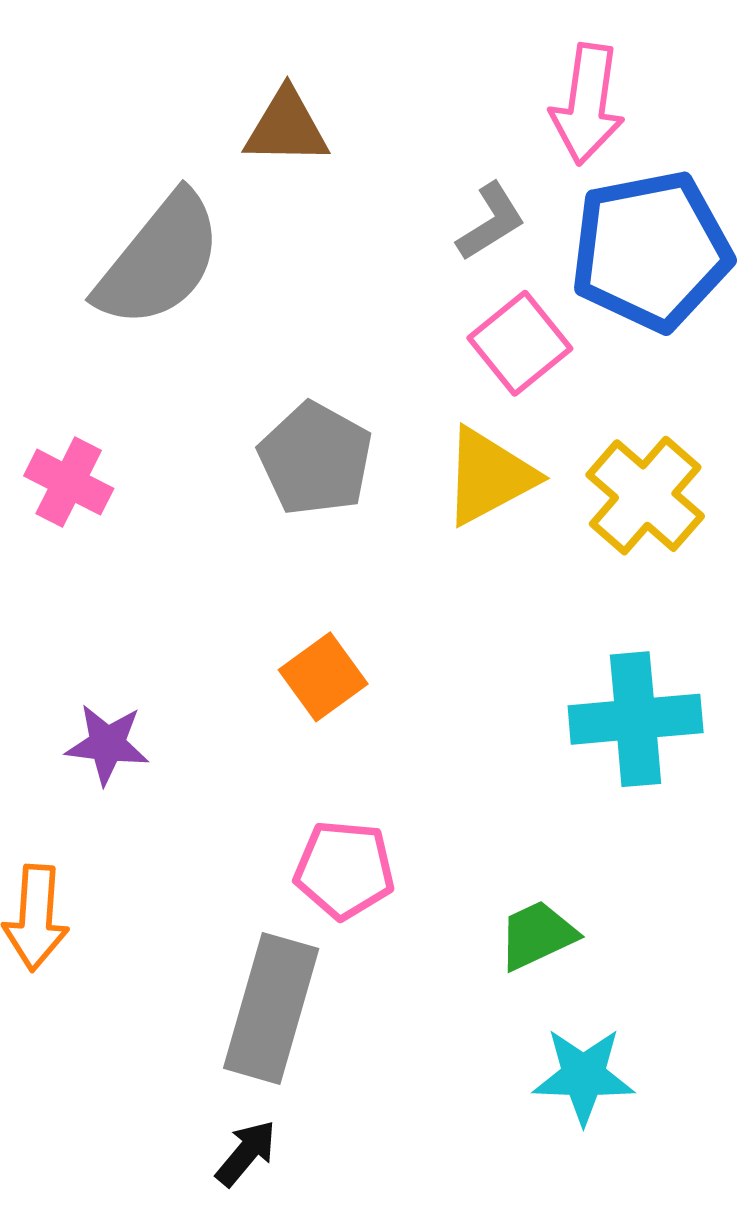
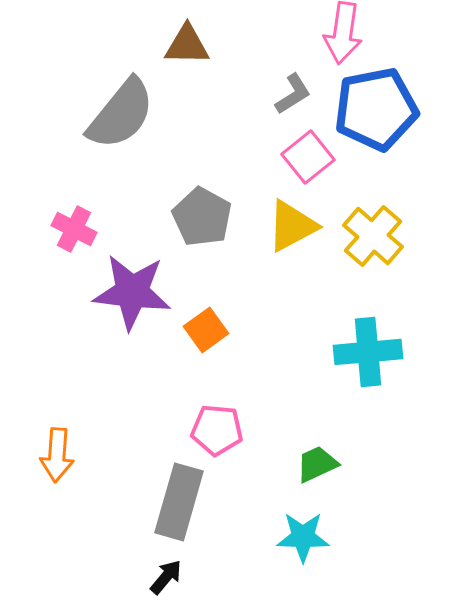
purple star: (107, 744) -> (132, 292), moved, size x1.8
cyan star: (583, 1076) -> (303, 537), moved

